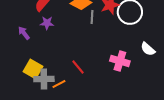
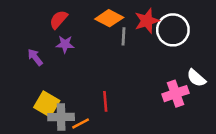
pink cross: (120, 61) -> (175, 94), moved, turned -36
red line: (78, 67) -> (105, 101), turned 35

